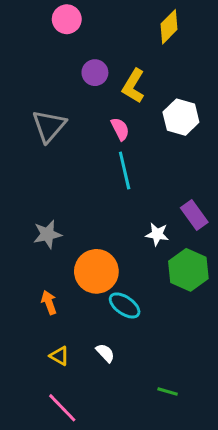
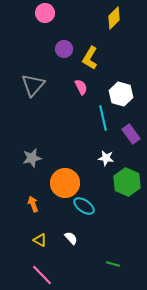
white hexagon: (181, 117) -> (121, 94), moved
cyan line: (125, 171) -> (103, 118), moved
purple rectangle: (194, 215) -> (131, 134), moved

